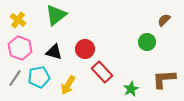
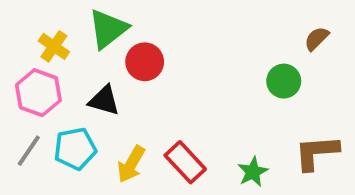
yellow cross: (18, 20) -> (54, 46), moved
red circle: (85, 49) -> (145, 62), moved
red rectangle: (102, 72) -> (185, 162), moved

